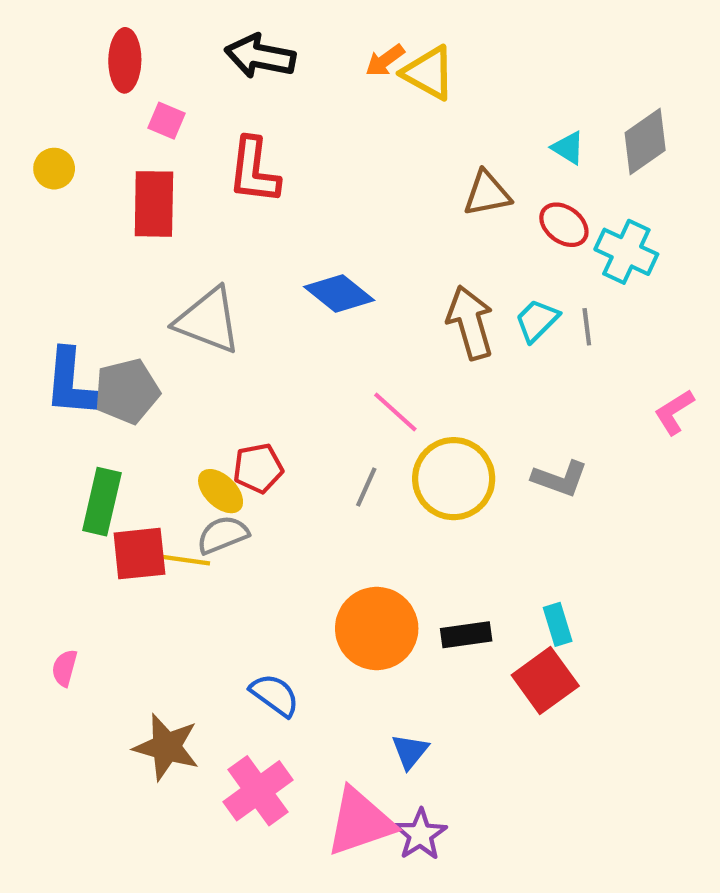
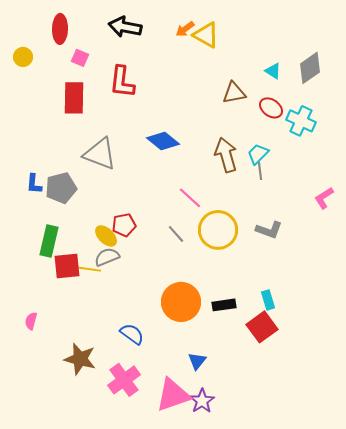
yellow circle: (54, 169) -> (23, 57), moved
gray line: (587, 327) -> (260, 171), moved
blue L-shape: (71, 383) -> (34, 184), size x0.6
gray line: (366, 487) -> (176, 234), turned -66

